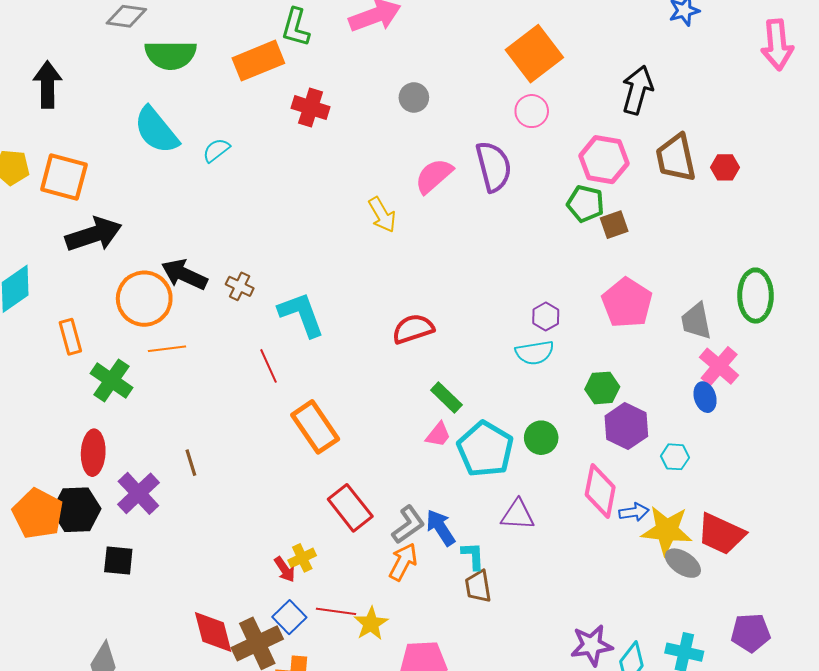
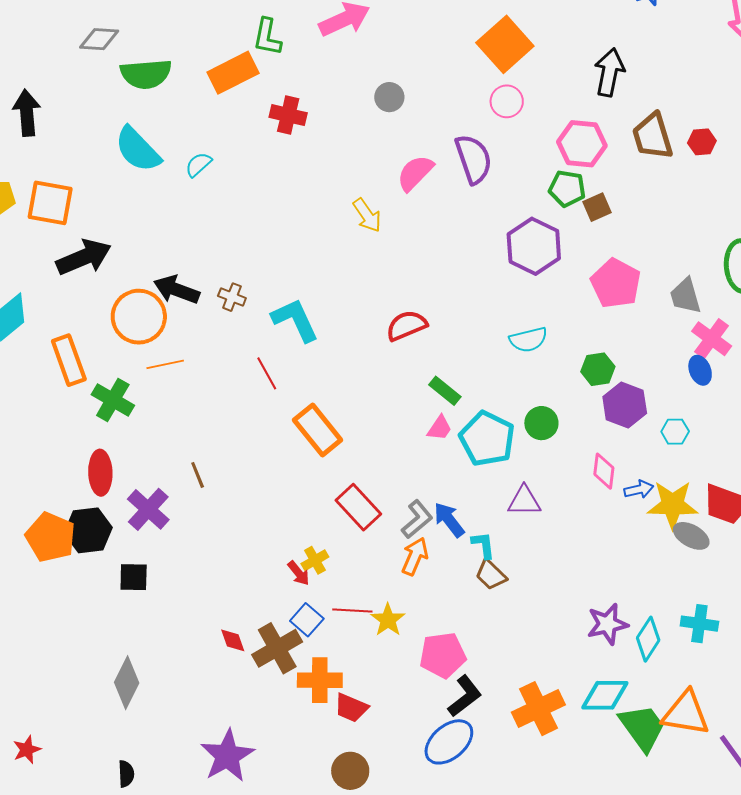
purple hexagon: (546, 317) -> (534, 246), moved, size x2.0
orange rectangle: (70, 337) -> (69, 360), size x1.4
pink diamond: (600, 491) -> (604, 471), size x0.7
brown trapezoid: (478, 586) -> (491, 575), turned -32
red diamond: (213, 632) -> (233, 640), size x0.6

